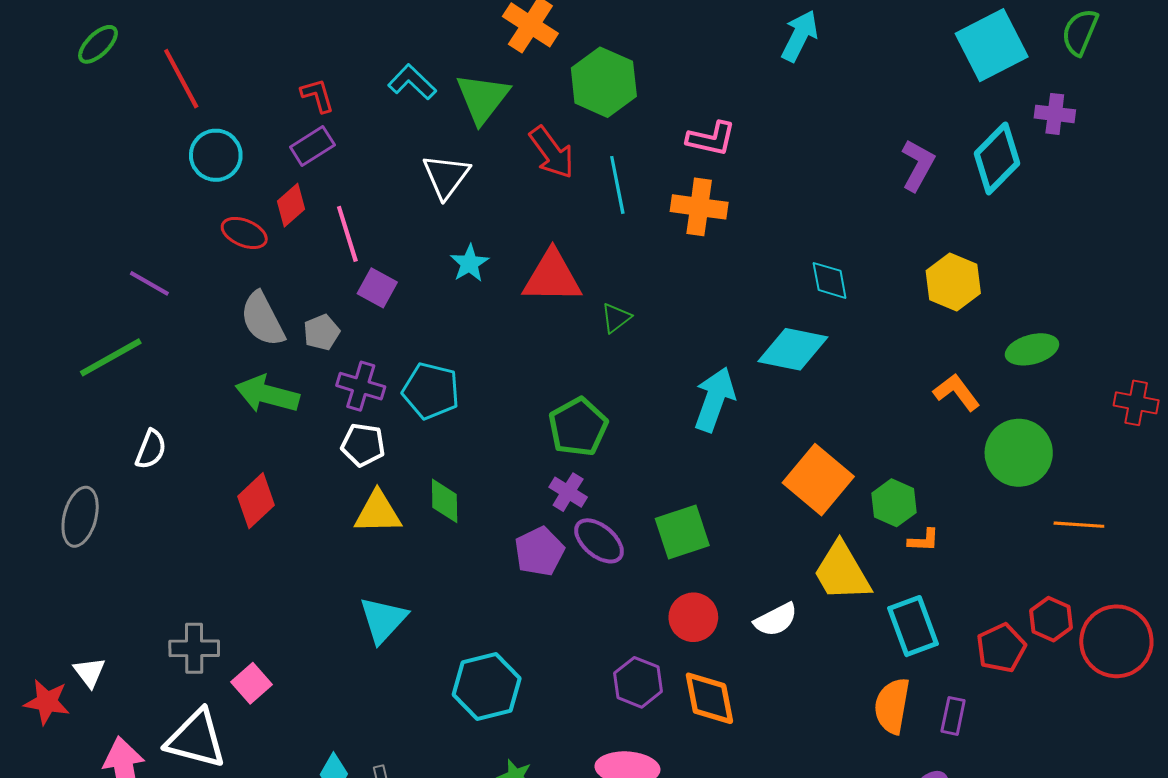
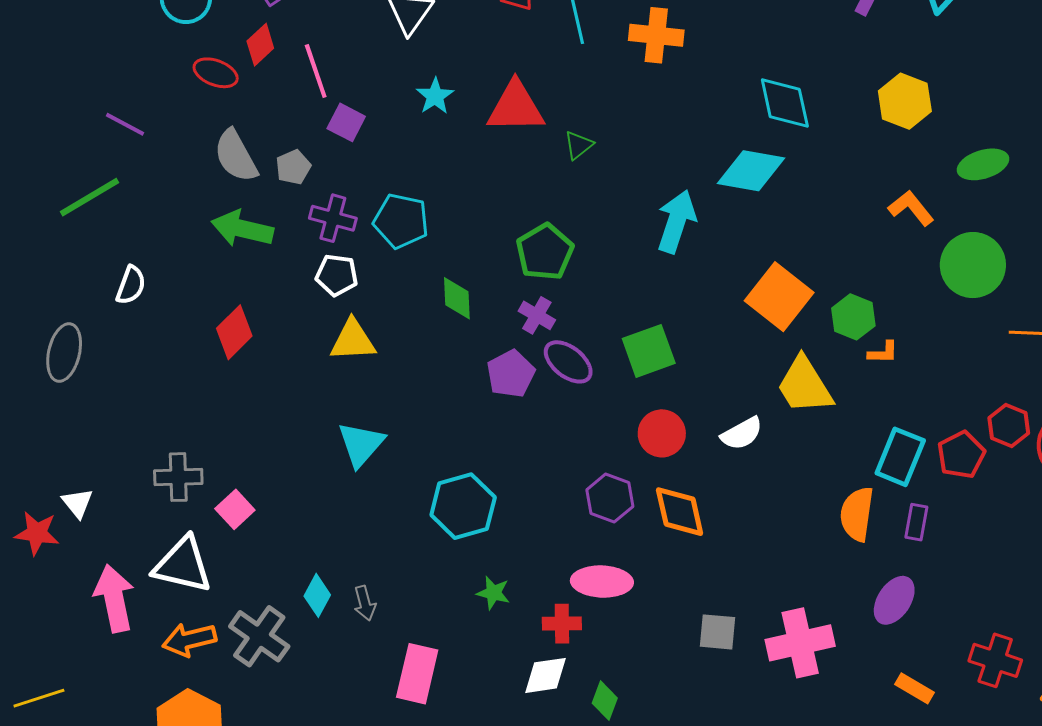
cyan diamond: (830, 280) -> (785, 103), size x1.4
green diamond: (445, 501) -> (457, 298), moved
cyan rectangle: (913, 626) -> (900, 457), moved, turned 44

